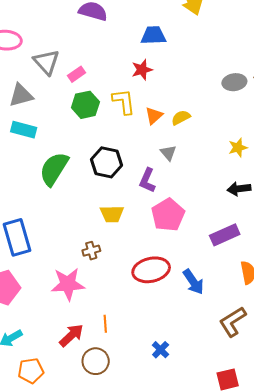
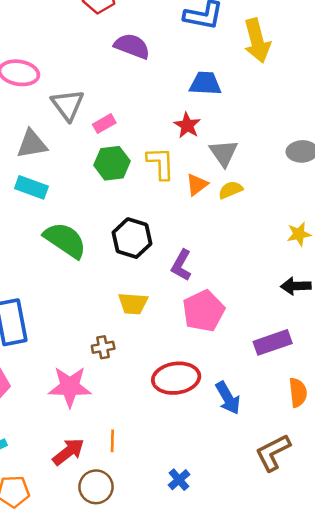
red star: (142, 70) -> (187, 125), turned -30
gray triangle: (168, 153) -> (224, 153), moved, size x1.4
green semicircle: (54, 169) -> (65, 240), turned 87

